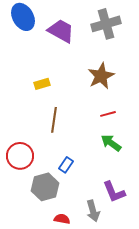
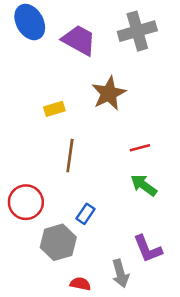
brown star: (101, 76) -> (109, 93), moved

